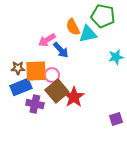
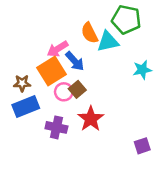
orange square: (36, 71) -> (52, 71), moved, turned -30
brown square: (57, 91) -> (77, 89), moved, size x0.6
purple cross: (35, 104) -> (56, 127), moved

